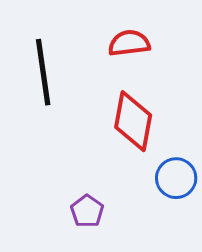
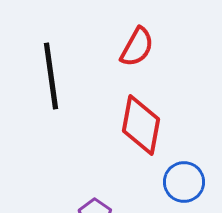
red semicircle: (129, 43) -> (137, 47), turned 126

